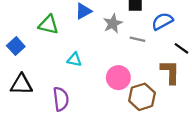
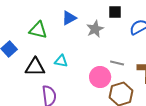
gray line: (138, 39) -> (117, 63), moved
black triangle: (21, 84) -> (35, 67), moved

